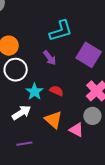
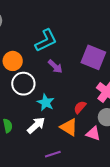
cyan L-shape: (61, 31) -> (46, 40), moved
red semicircle: (57, 91) -> (80, 107), moved, turned -64
purple line: (24, 144) -> (53, 154), moved

